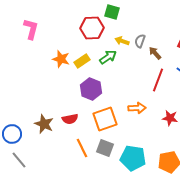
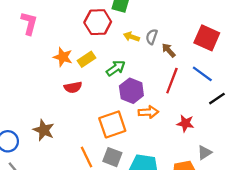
green arrow: (108, 57) -> (116, 68), moved
purple hexagon: (91, 89) -> (131, 91), moved
red semicircle: (70, 119) -> (73, 87), moved

